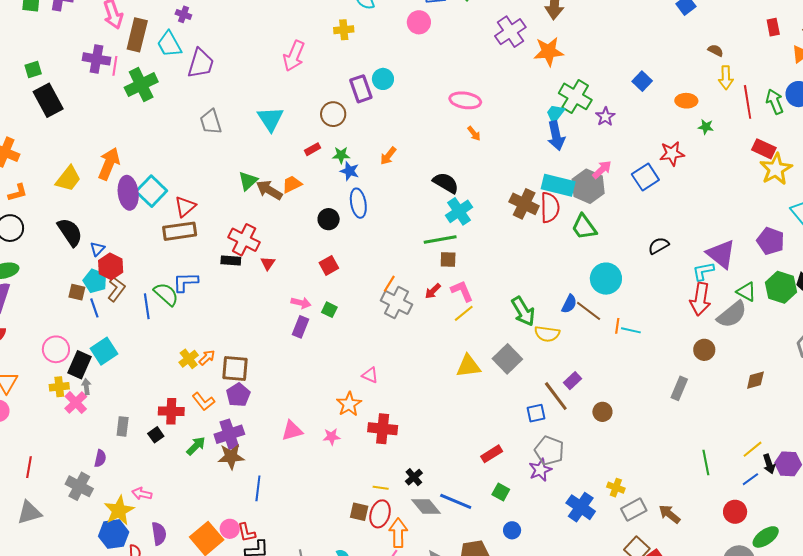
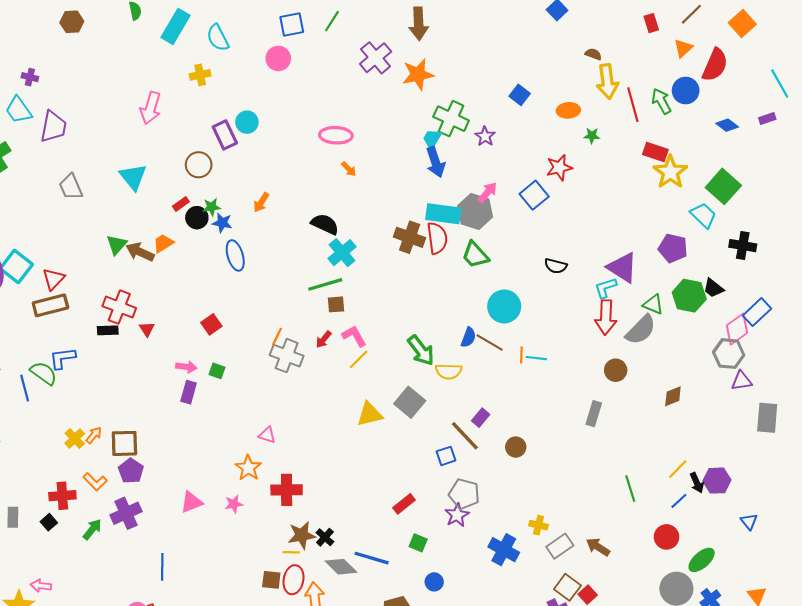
yellow arrow: (726, 78) -> (607, 82), size x1.4
black circle: (329, 219) -> (197, 218), moved
black semicircle: (659, 246) -> (556, 266), turned -130
brown star: (231, 457) -> (302, 535), moved

